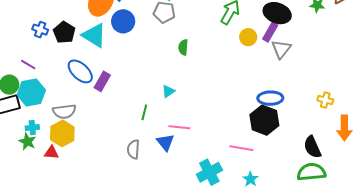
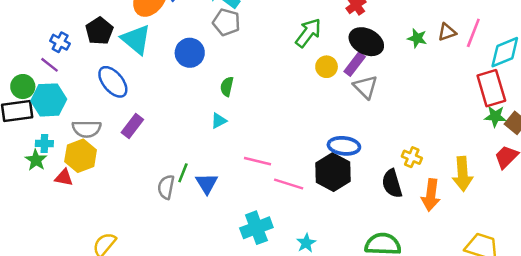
blue circle: (123, 21) -> (190, 53), moved
blue cross: (40, 30) -> (60, 42), moved
green semicircle: (183, 47) -> (227, 87), moved
gray triangle: (281, 49) -> (365, 87), turned -30
purple rectangle: (102, 81) -> (132, 126), moved
green line: (144, 112) -> (183, 173), moved
pink line: (179, 127) -> (258, 161), moved
black semicircle: (312, 147) -> (392, 184), moved
pink line: (241, 148) -> (289, 184), moved

